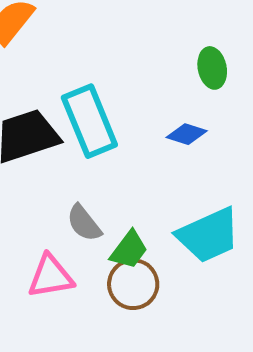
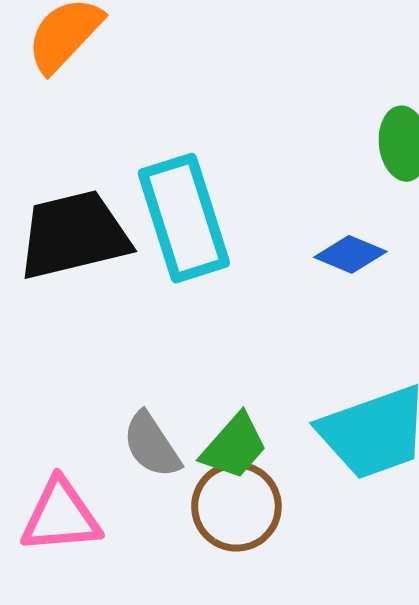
gray semicircle: (84, 223) -> (152, 445), moved
pink triangle: (51, 276) -> (61, 516), moved

